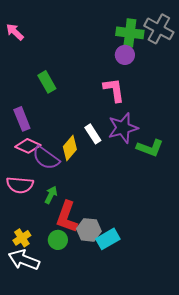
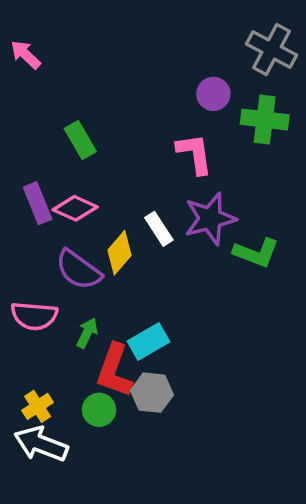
green cross: (130, 33) -> (265, 120), moved
pink diamond: (28, 146) -> (75, 208), moved
cyan rectangle: (108, 239) -> (149, 341), moved

